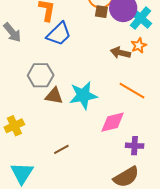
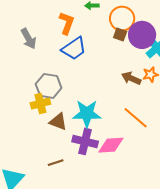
brown triangle: (54, 96) -> (58, 122), moved
yellow cross: (14, 126) -> (40, 103), moved
purple cross: (135, 146) -> (85, 141), moved, size x1.4

